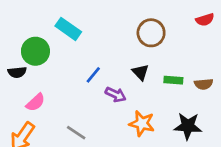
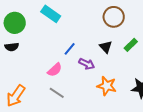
green circle: (35, 51) -> (15, 23), moved
green rectangle: (173, 80) -> (131, 45), moved, turned -48
pink semicircle: (35, 102) -> (55, 70), moved

